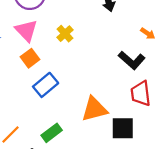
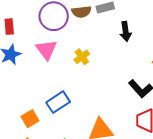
orange square: (30, 58) -> (30, 119), moved

